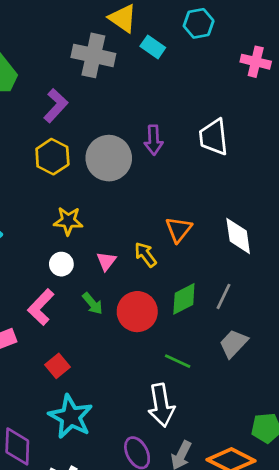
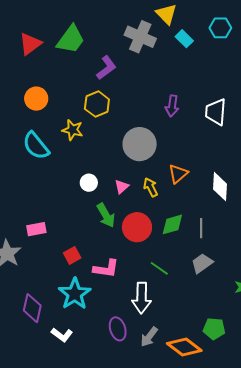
gray circle: (109, 158) -> (140, 144), moved
yellow star: (68, 221) -> (73, 130), moved
gray line: (223, 296) -> (201, 228), turned -36
green arrow: (93, 304) -> (106, 215), size x1.4
pink L-shape: (41, 307) -> (106, 269), moved, turned -136

